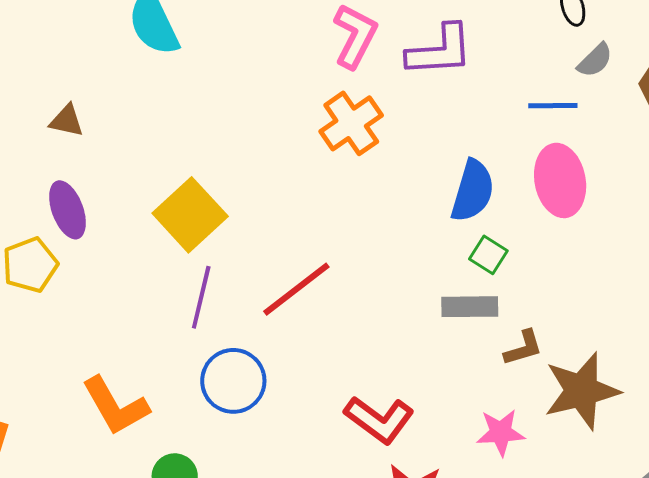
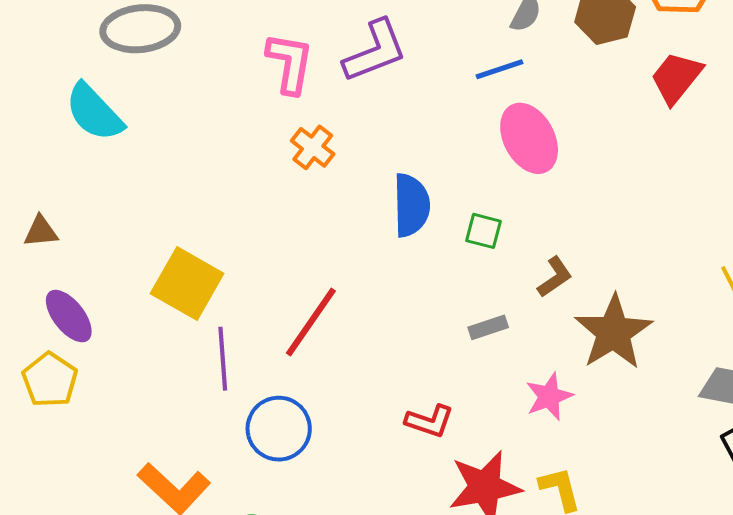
orange cross: (351, 123) -> (313, 147), size x0.7
blue semicircle: (473, 191) -> (411, 205), moved
gray rectangle: (470, 307) -> (488, 327), moved, size x0.7
brown L-shape: (523, 348) -> (555, 277), moved
red L-shape: (379, 420) -> (429, 421), size x0.7

